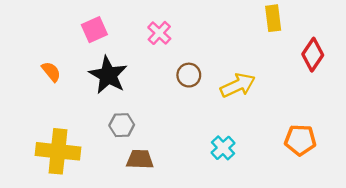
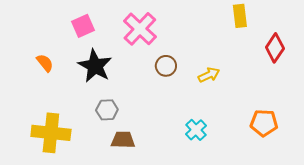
pink cross: (159, 33) -> (140, 29), size x1.6
yellow arrow: (238, 85) -> (209, 75), size x0.7

